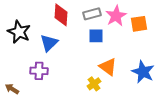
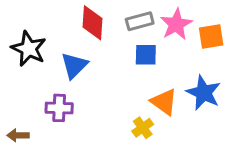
blue star: (143, 72) -> (204, 93), moved
brown arrow: (12, 89) -> (18, 135), turned -32

